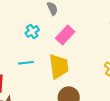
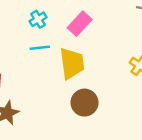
cyan line: (26, 63) -> (40, 48), moved

